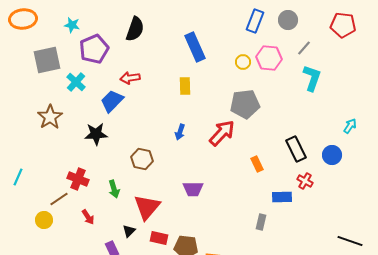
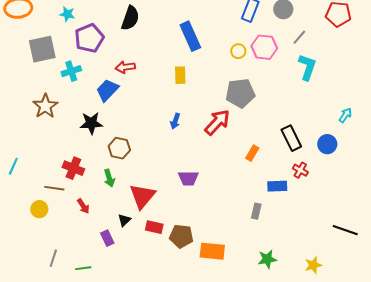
cyan cross: (76, 82) -> (71, 71), turned 30
brown hexagon: (142, 159) -> (119, 148), moved
orange rectangle: (257, 164) -> (252, 153), turned 56
brown line: (59, 199) -> (54, 188), turned 42

